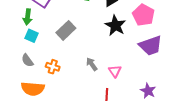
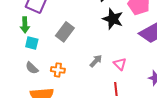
gray arrow: (92, 64) -> (96, 61), turned 88

